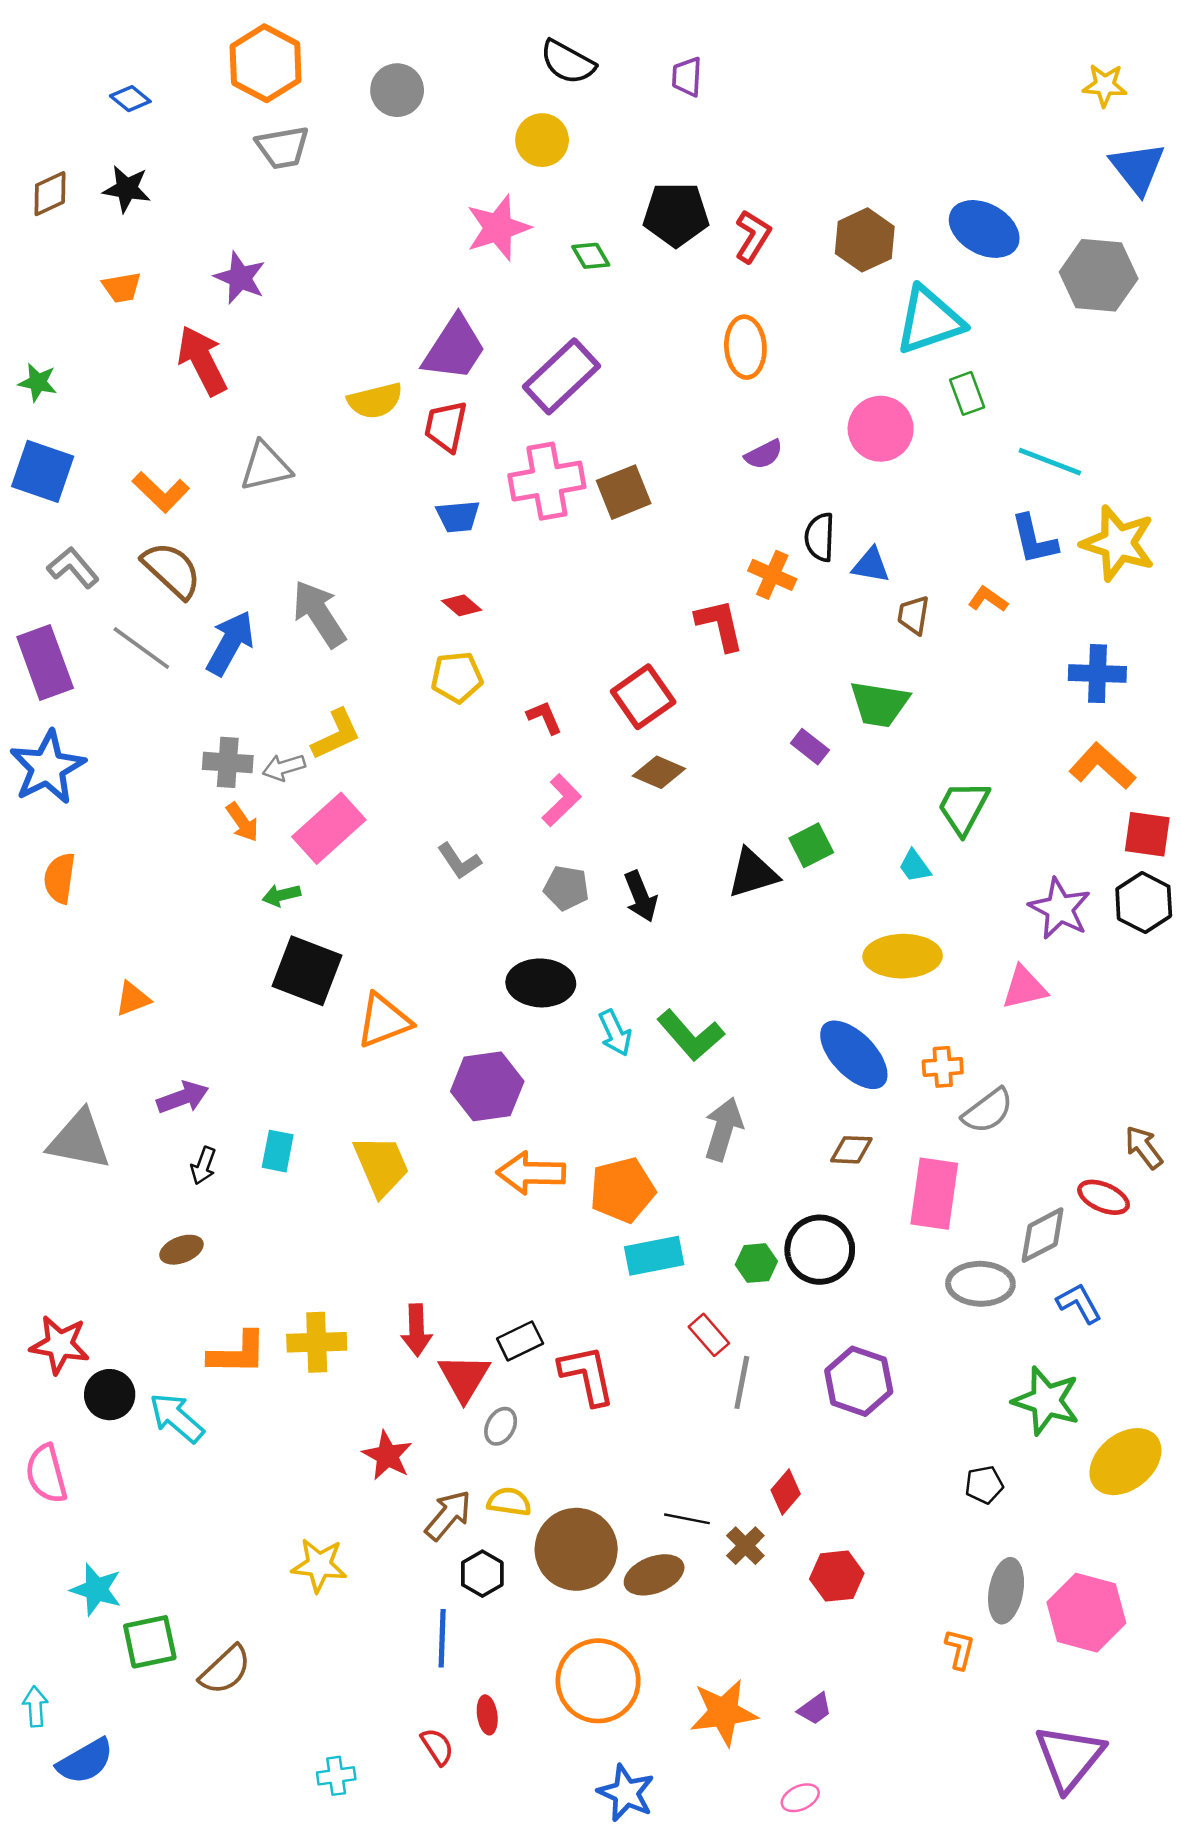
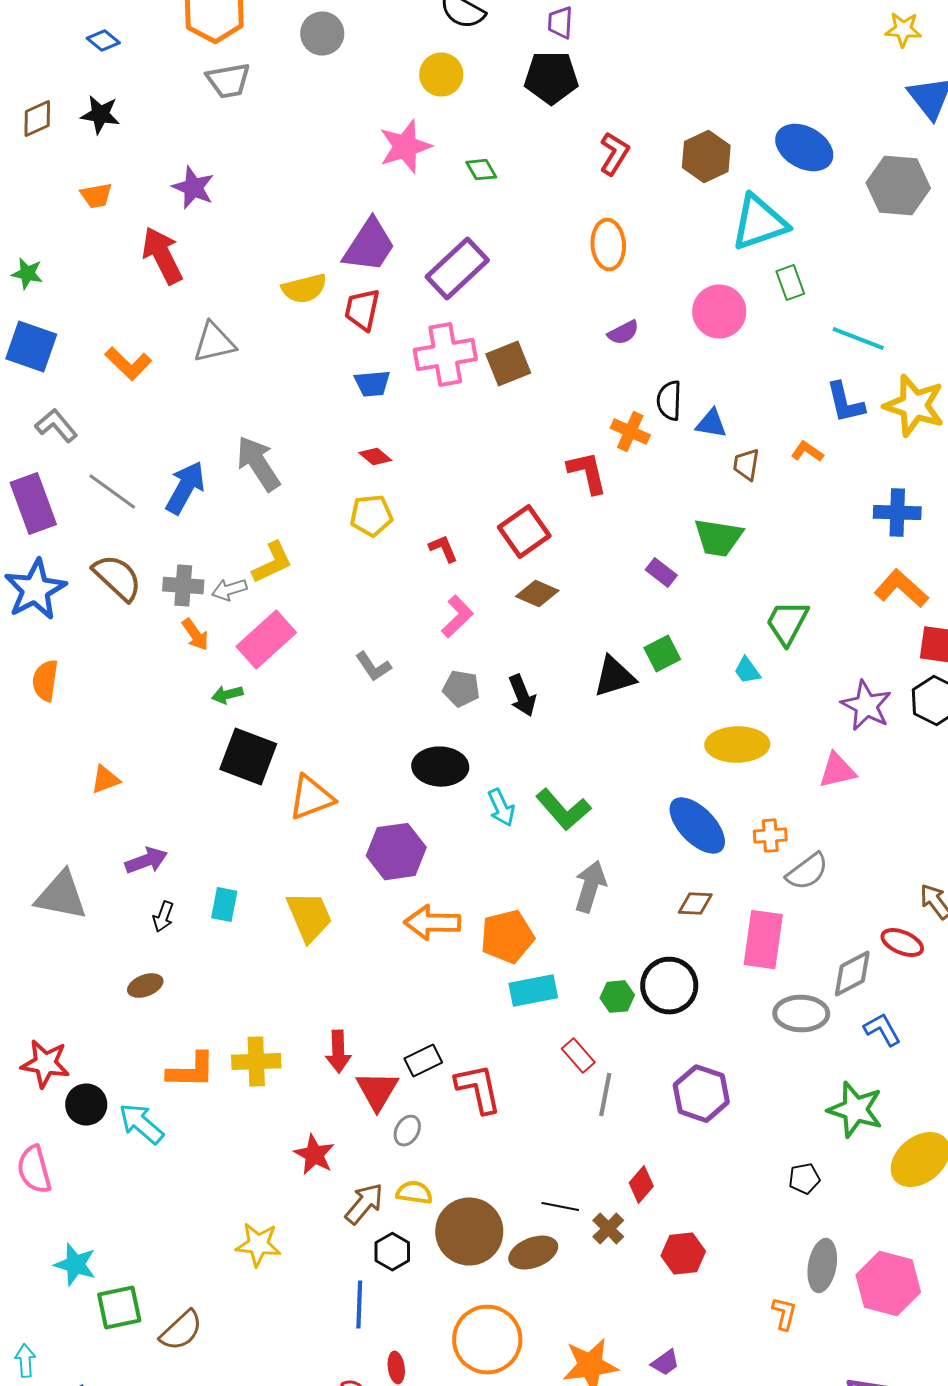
black pentagon: (676, 214) -> (551, 78), moved
brown semicircle: (172, 570) -> (117, 578), moved

